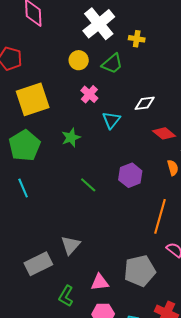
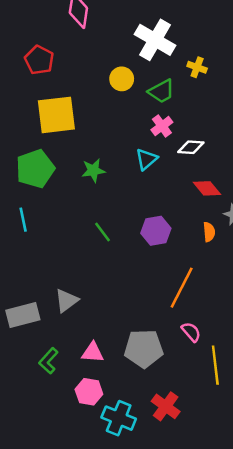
white cross: (99, 24) -> (155, 40), turned -32
pink cross: (89, 94) -> (162, 126), moved

